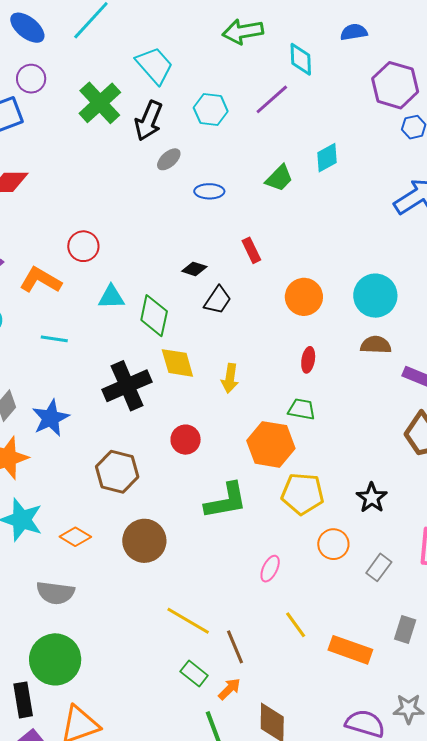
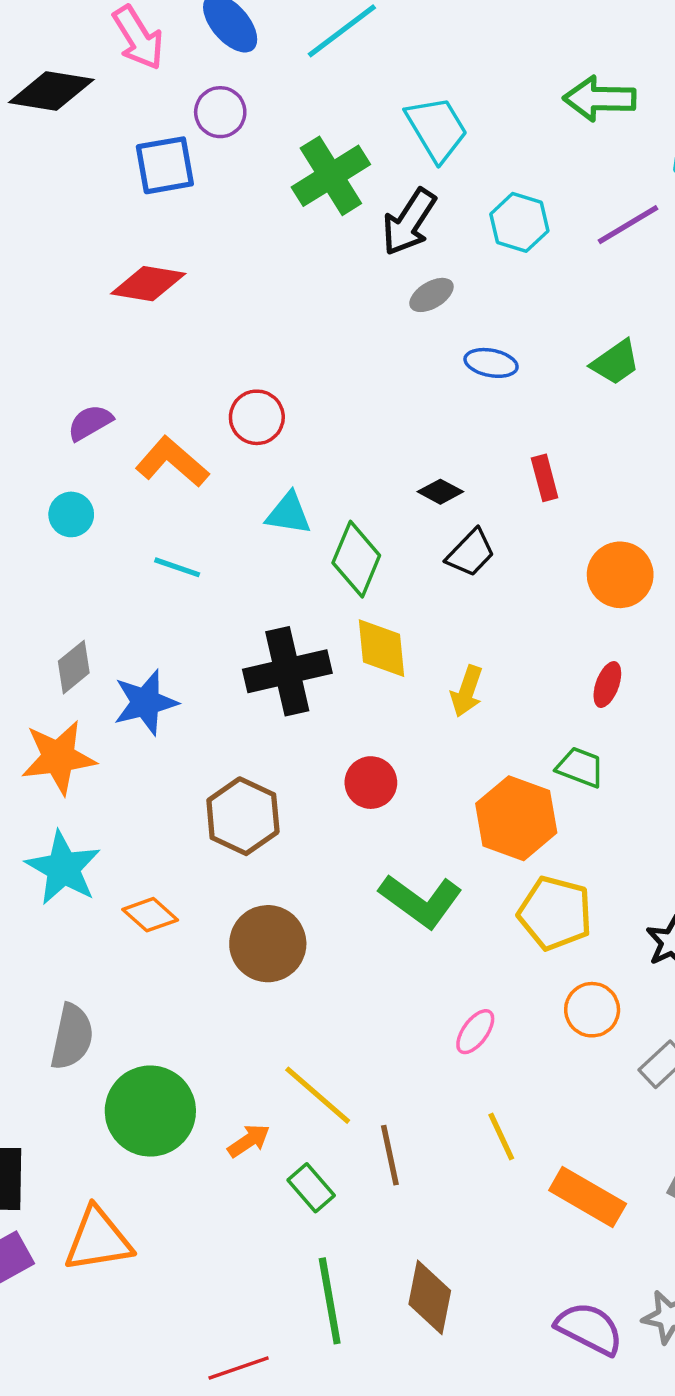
green L-shape: (226, 501) -> (421, 901), turned 36
gray semicircle: (55, 593) -> (72, 1037), moved, turned -96
green circle: (55, 659) -> (150, 1111), moved
orange arrow: (229, 689) -> (249, 1141), moved

